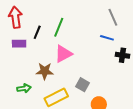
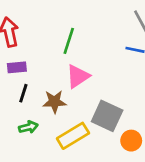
black line: (37, 32) -> (23, 93), moved
gray square: (83, 85) -> (107, 116), size x1.6

